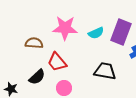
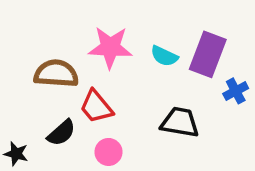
cyan semicircle: (96, 33) -> (164, 56), turned 49
brown semicircle: (34, 43) -> (56, 74), size x1.4

